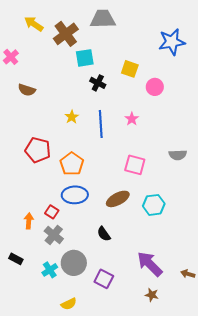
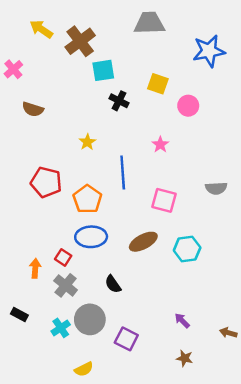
gray trapezoid: (103, 19) -> (149, 23), moved
blue line: (101, 124) -> (123, 172), moved
black semicircle: (104, 234) -> (113, 284), moved
purple arrow: (150, 264) -> (182, 321), size x0.5

